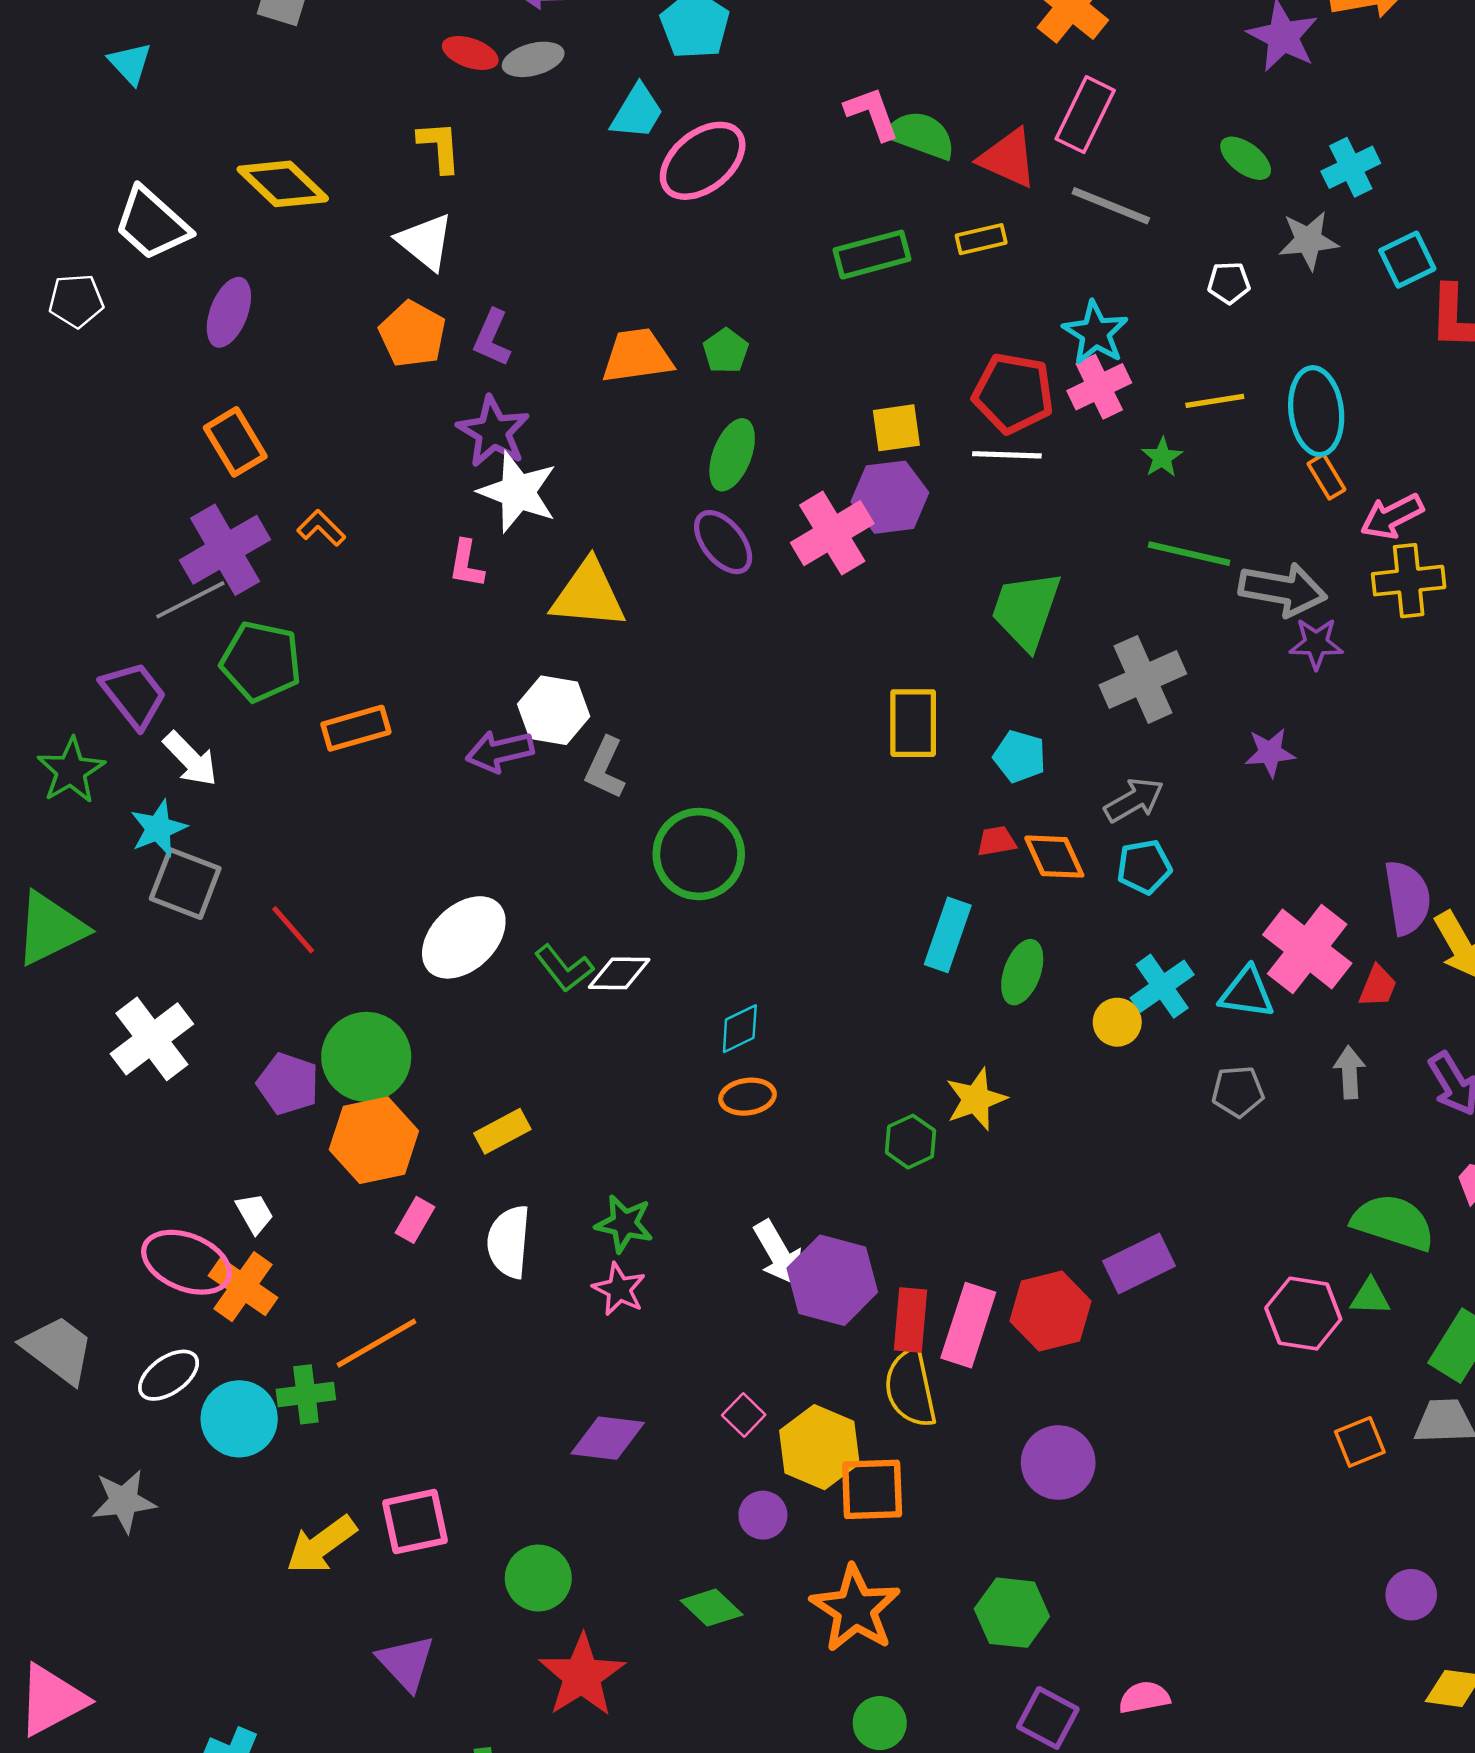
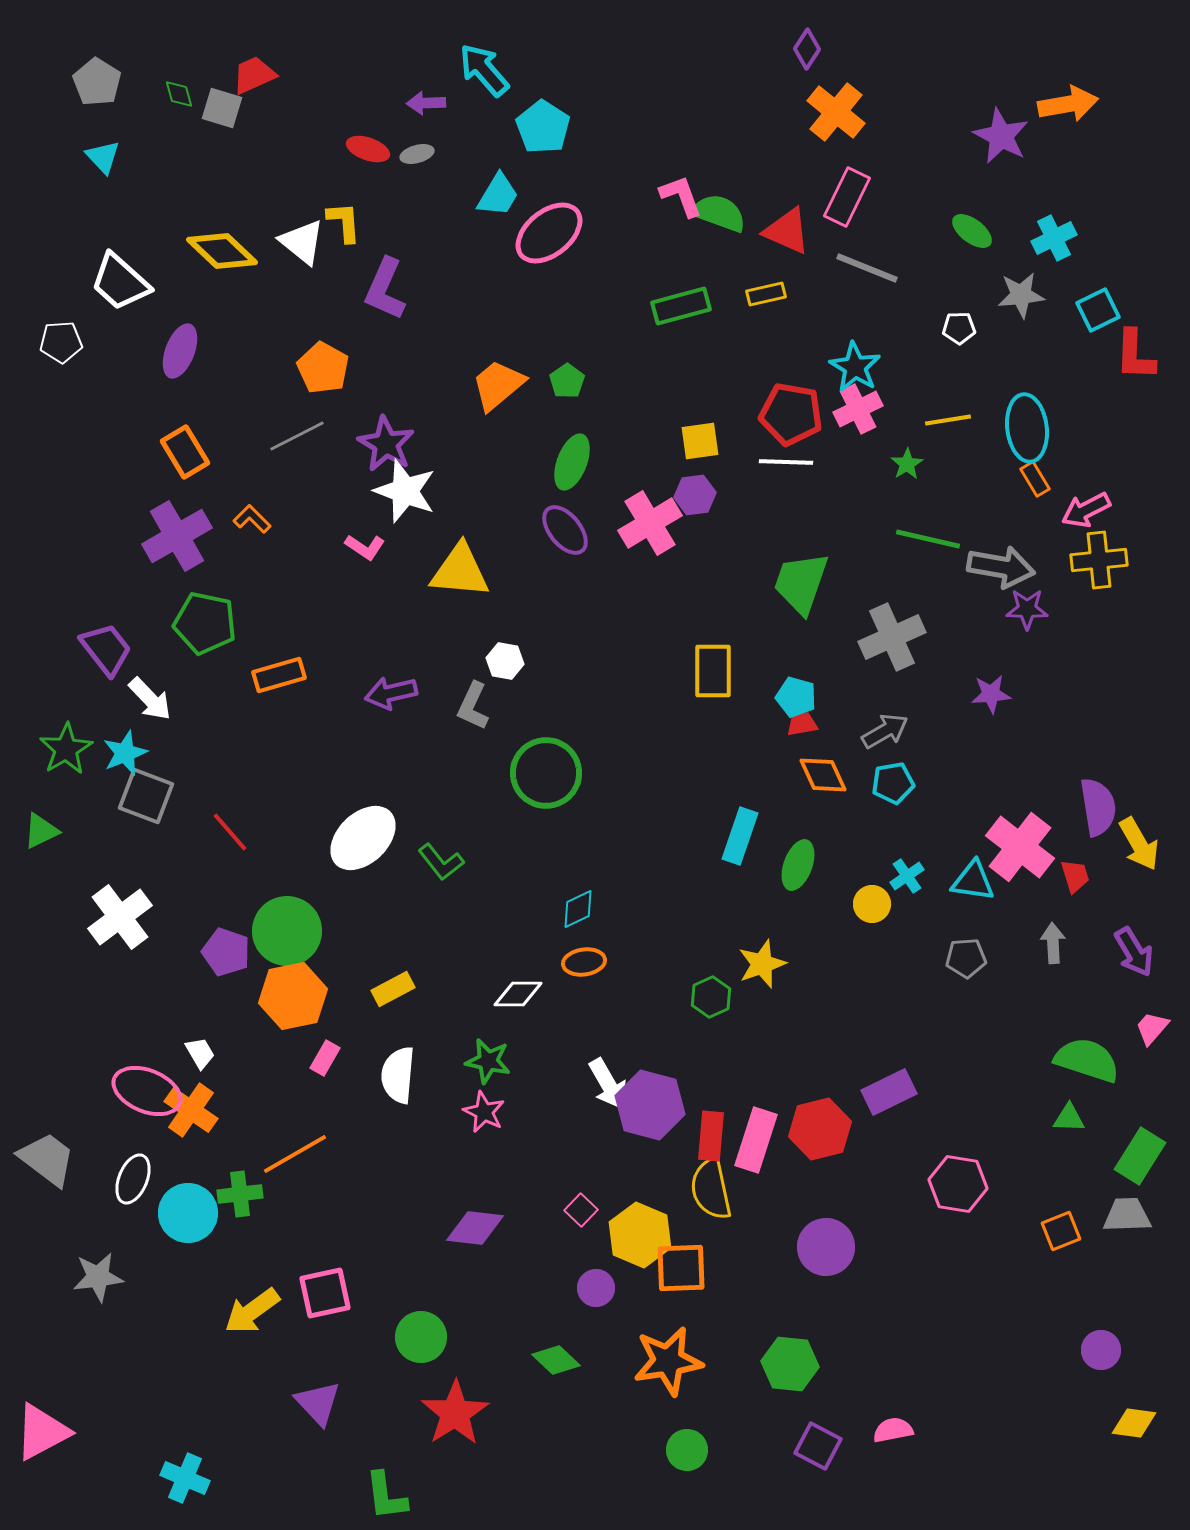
gray ellipse: (533, 59) -> (417, 154), size x0.7
white triangle: (425, 242) -> (302, 242), moved
purple L-shape: (492, 338) -> (385, 289), moved, size x1.4
orange trapezoid: (637, 356) -> (498, 385), turned -32
purple hexagon: (890, 497) -> (695, 495), size x0.7
pink L-shape: (466, 564) -> (365, 547), turned -66
gray line: (190, 600) -> (297, 436), moved
white hexagon: (554, 710) -> (505, 661), moved, size x0.7
green star: (71, 771) -> (66, 749), moved
red trapezoid: (997, 841) -> (802, 724), moved
green triangle: (50, 928) -> (41, 831), size x0.6
white diamond: (619, 973) -> (518, 994), moved
cyan cross: (1162, 986) -> (907, 876), size x0.7
red trapezoid: (1378, 986) -> (1075, 876), turned -39
pink hexagon: (1303, 1314) -> (958, 1184), moved
white ellipse: (169, 1375) -> (133, 1179), turned -33
orange star: (855, 1609) -> (668, 1361), turned 30

